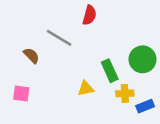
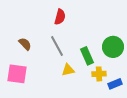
red semicircle: (89, 15) -> (60, 17), moved
gray line: (59, 38) -> (57, 46), moved, turned 30
pink square: (21, 93) -> (17, 74), size x1.5

